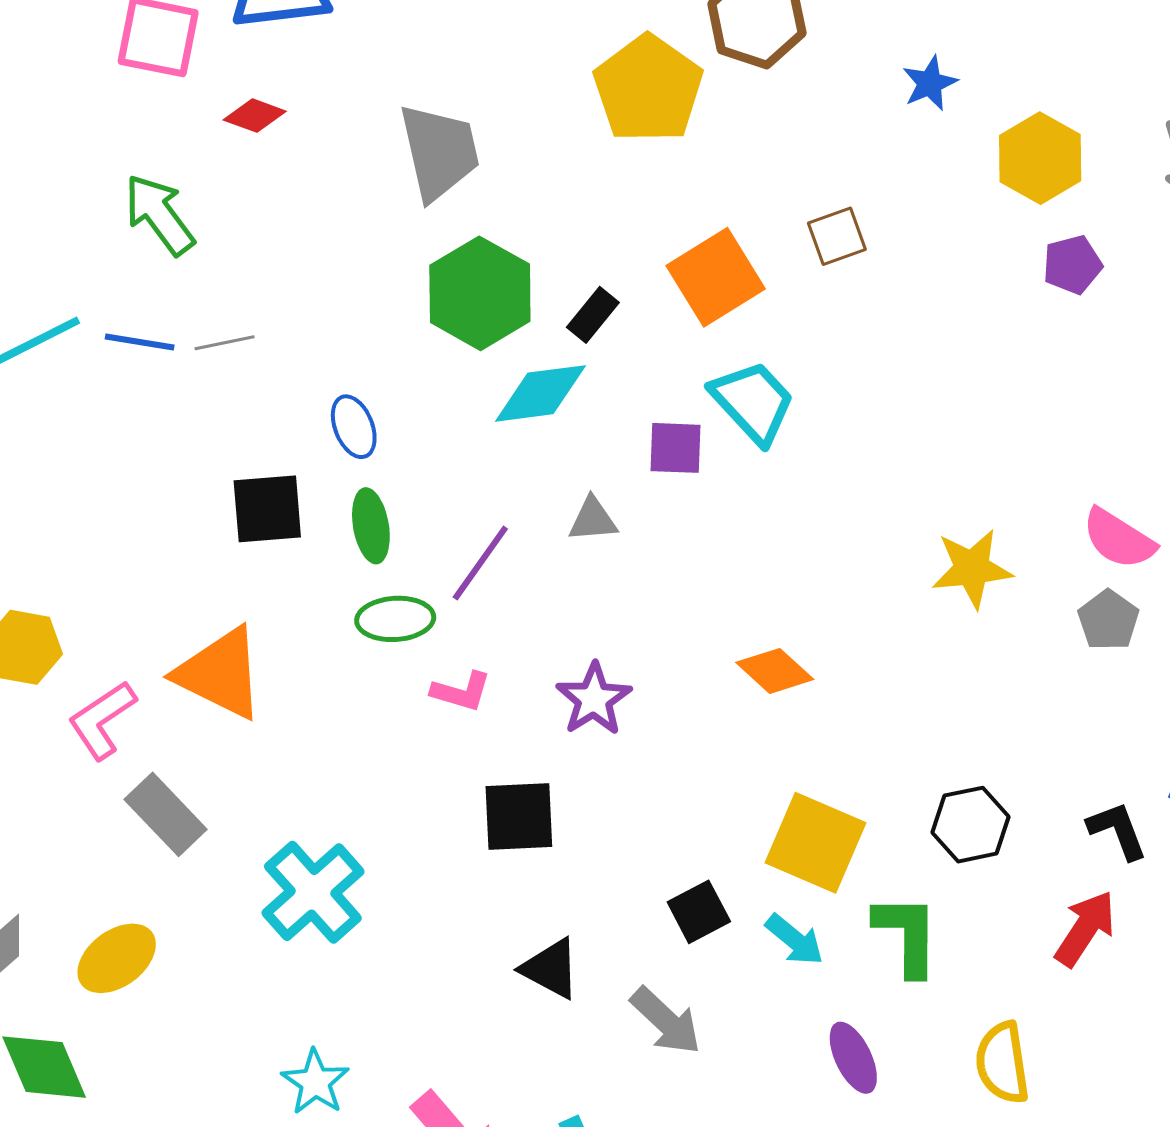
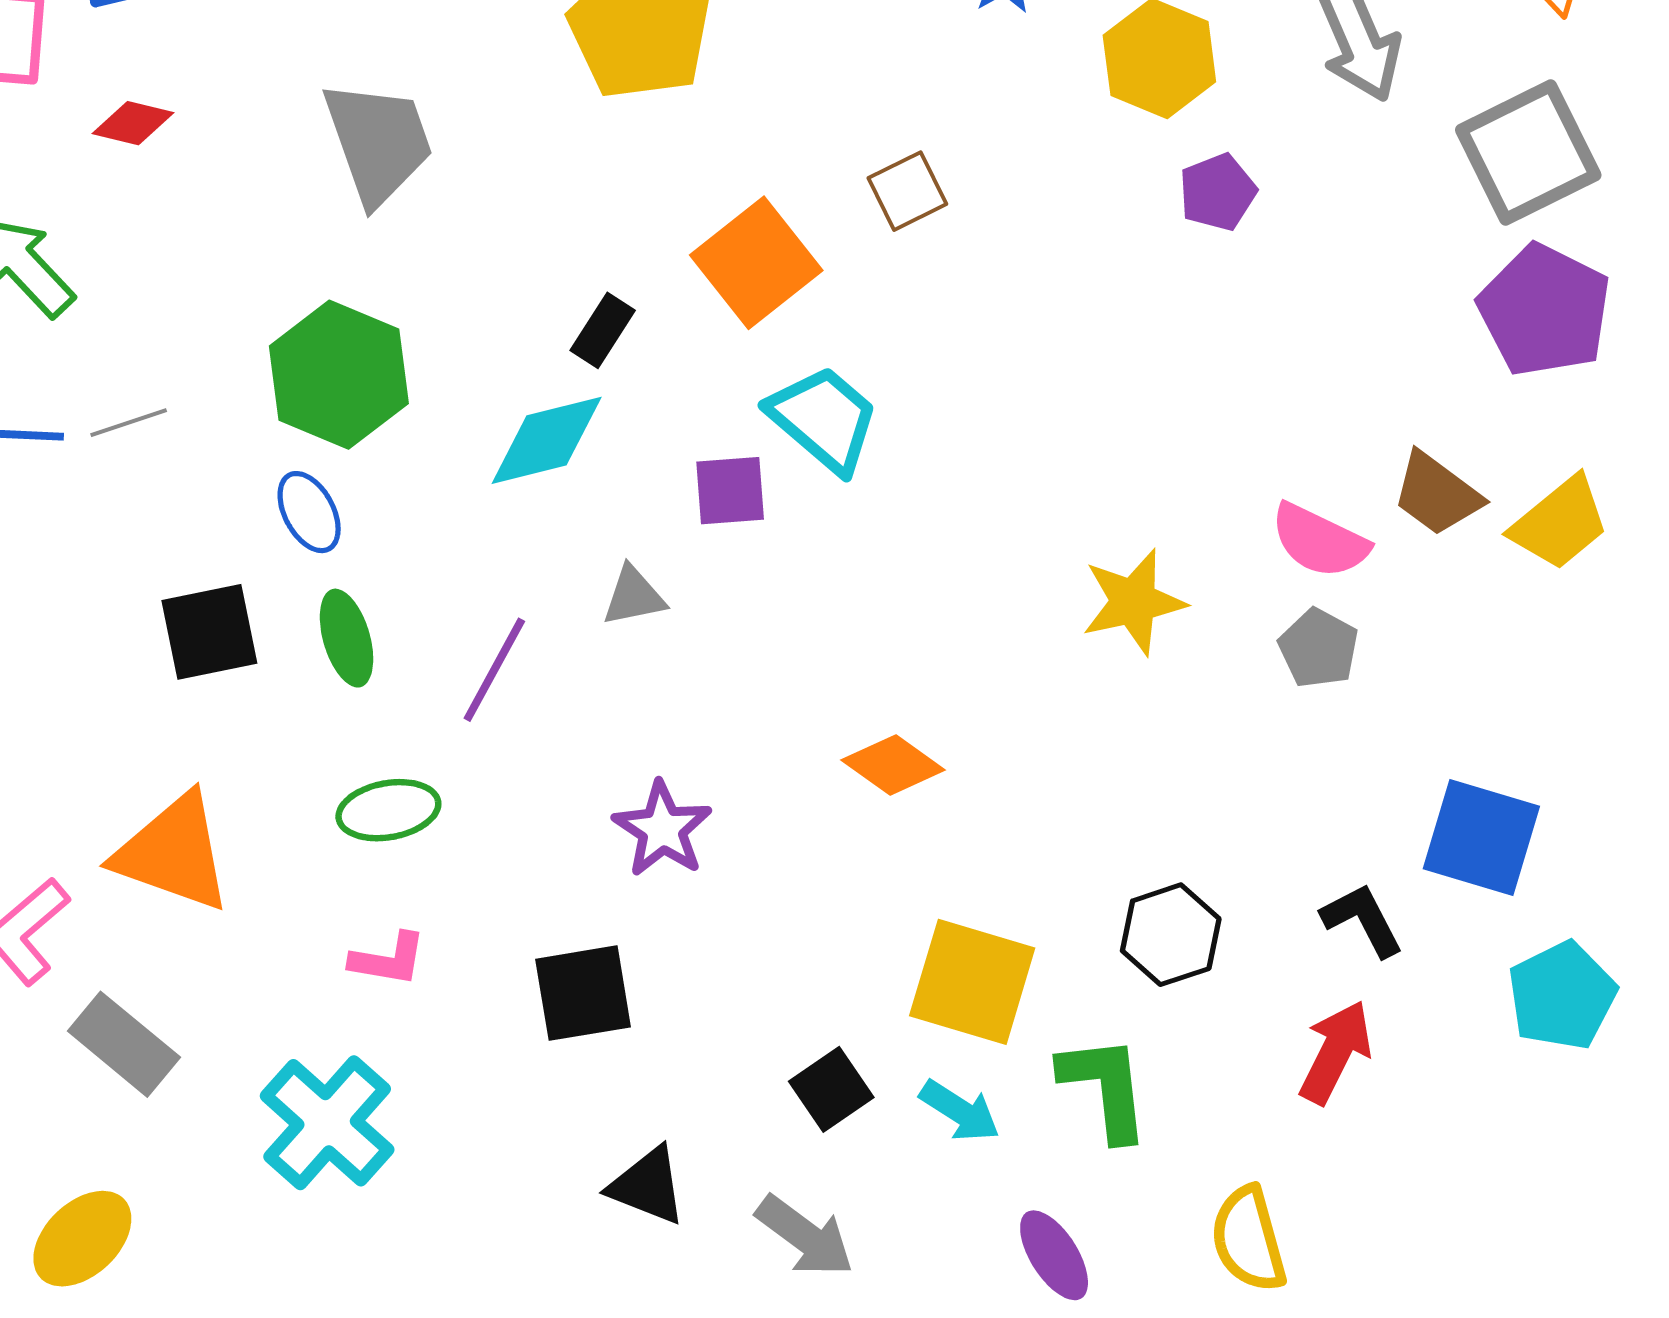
green hexagon: (480, 293) -> (339, 375), moved
green ellipse: (395, 619) -> (388, 810), moved
pink L-shape: (461, 692) -> (388, 959), moved

